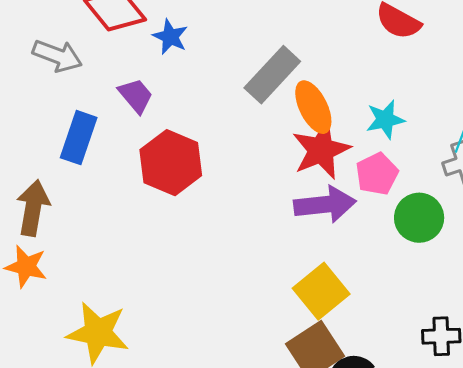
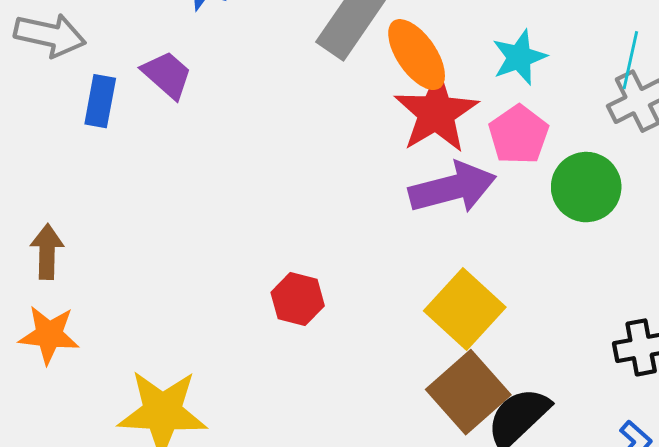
blue rectangle: (79, 138) -> (100, 101), moved, size x0.7
red hexagon: (171, 163) -> (298, 299), moved, size x0.6
brown arrow: (33, 208) -> (47, 252), size x0.7

